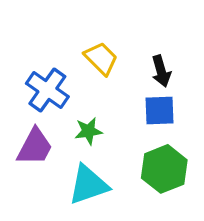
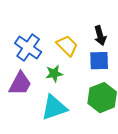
yellow trapezoid: (101, 58) -> (67, 46), moved

